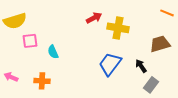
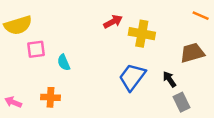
pink arrow: (11, 77) -> (13, 102), moved
gray rectangle: (151, 85) -> (181, 102), turned -63

